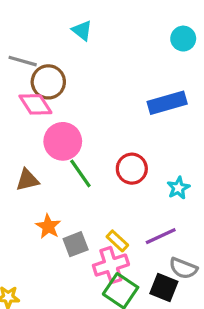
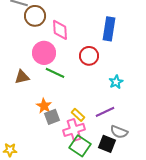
blue rectangle: (167, 103) -> (109, 29), turned -65
pink diamond: (35, 104) -> (60, 30), moved, turned 30
red circle: (132, 169) -> (89, 56), moved
green line: (80, 173) -> (55, 73), turned -30
orange star: (48, 226) -> (44, 106), moved

